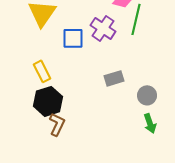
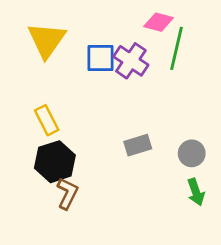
blue square: (73, 38) -> (101, 58), moved
gray rectangle: (114, 78) -> (138, 145), moved

